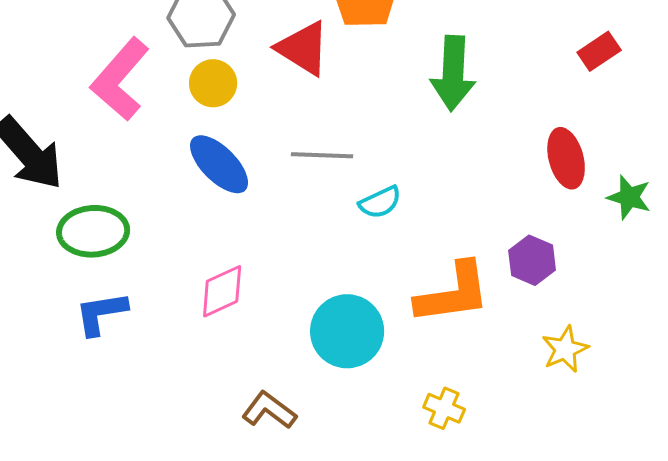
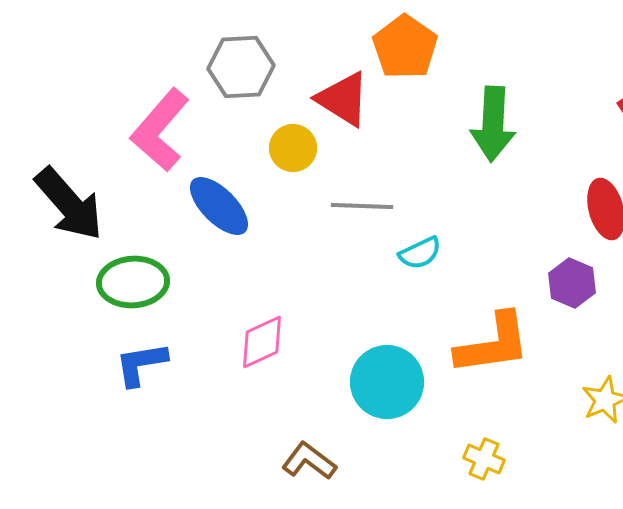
yellow circle: (213, 83) -> (293, 148), moved
blue ellipse: (219, 164) -> (219, 206), moved
purple hexagon: (532, 260) -> (572, 283), moved

